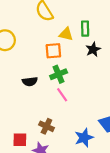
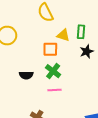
green cross: (59, 74) -> (53, 71), turned -35
pink line: (62, 95) -> (54, 90), turned -64

